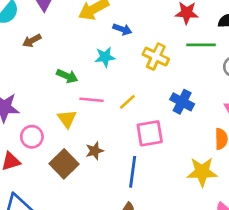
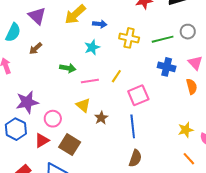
green line: (201, 45) -> (163, 39), moved
blue cross: (182, 102) -> (167, 67), moved
yellow triangle: (67, 119) -> (83, 105), moved
brown square: (64, 164) -> (70, 145), moved
yellow star: (202, 172) -> (186, 130), moved, size x0.7

